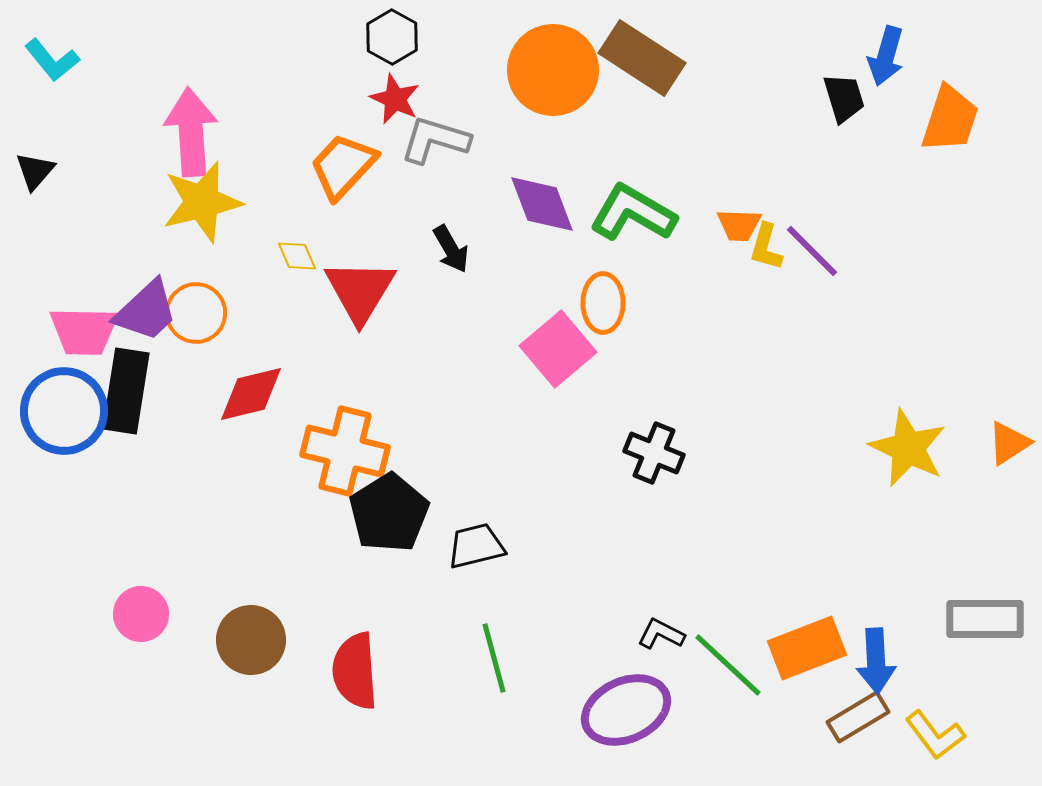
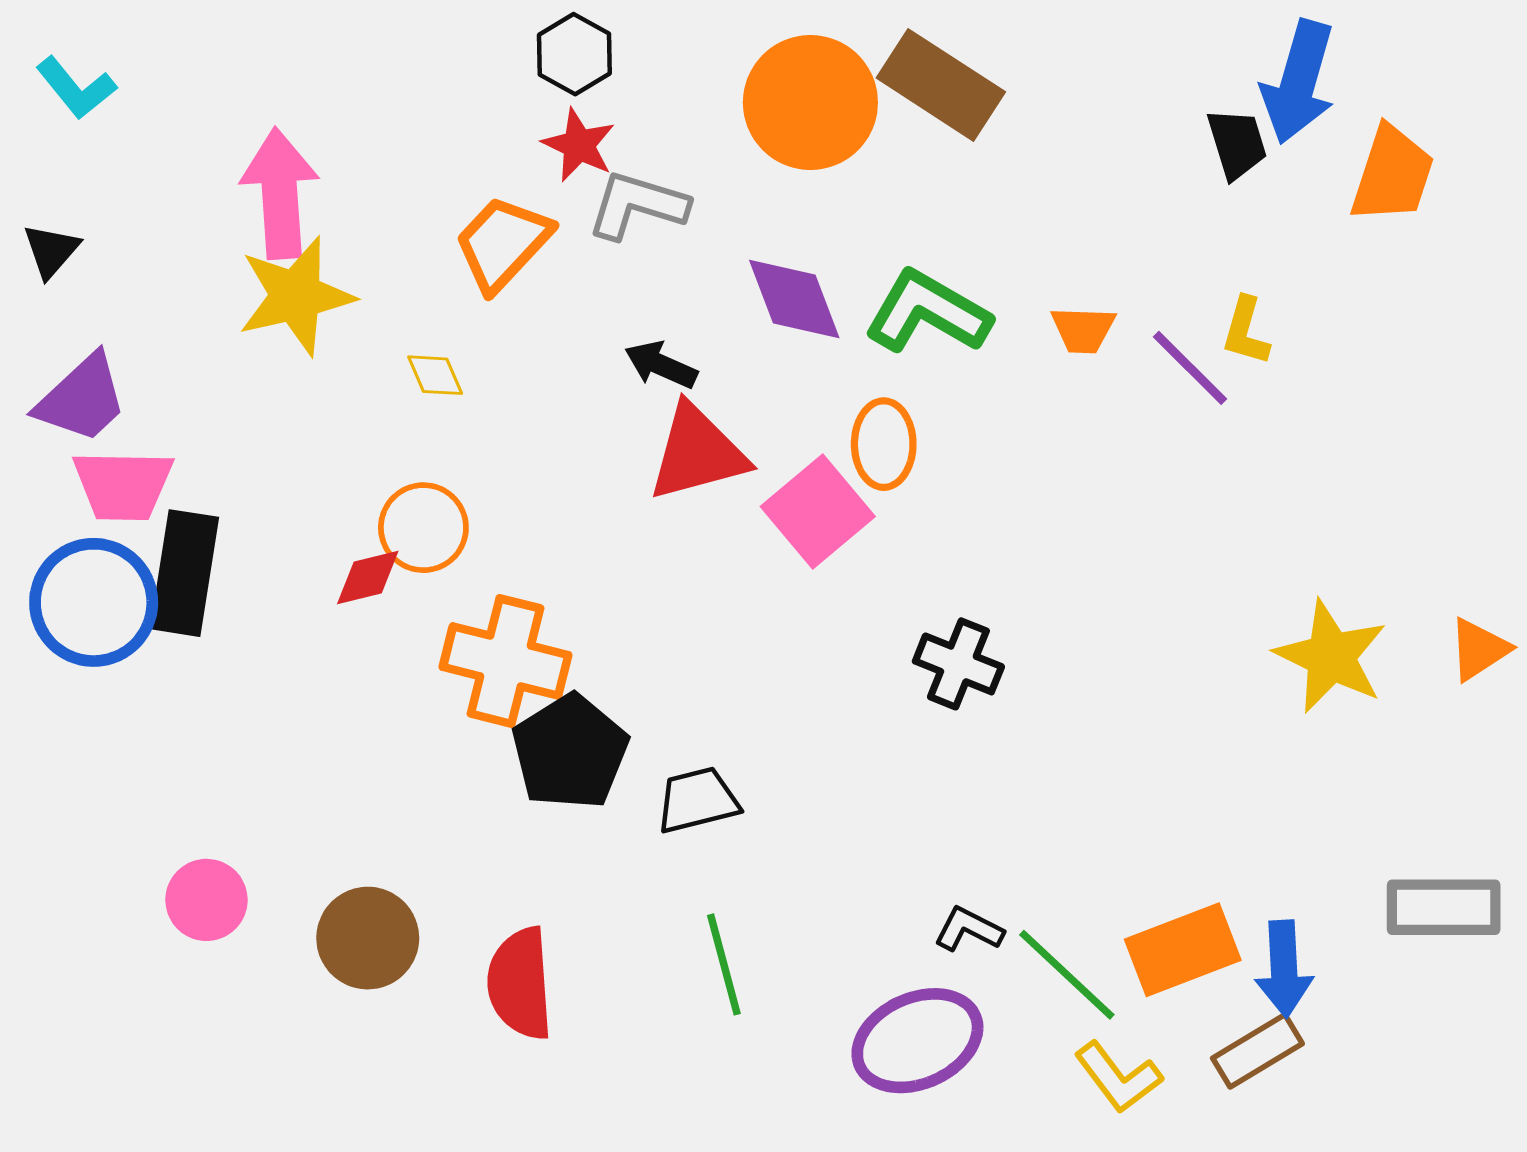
blue arrow: (886, 56) -> (1299, 82), size x1.4
yellow L-shape: (766, 247) -> (1246, 331), moved
black arrow: (451, 249) -> (661, 365), turned 144
red triangle: (360, 291) -> (698, 453), moved, turned 44
purple trapezoid: (146, 311) -> (82, 399), moved
orange circle: (196, 313) -> (423, 528), moved
red diamond: (251, 394) -> (368, 577), size x0.7
yellow L-shape: (935, 735) -> (1118, 1077), moved

